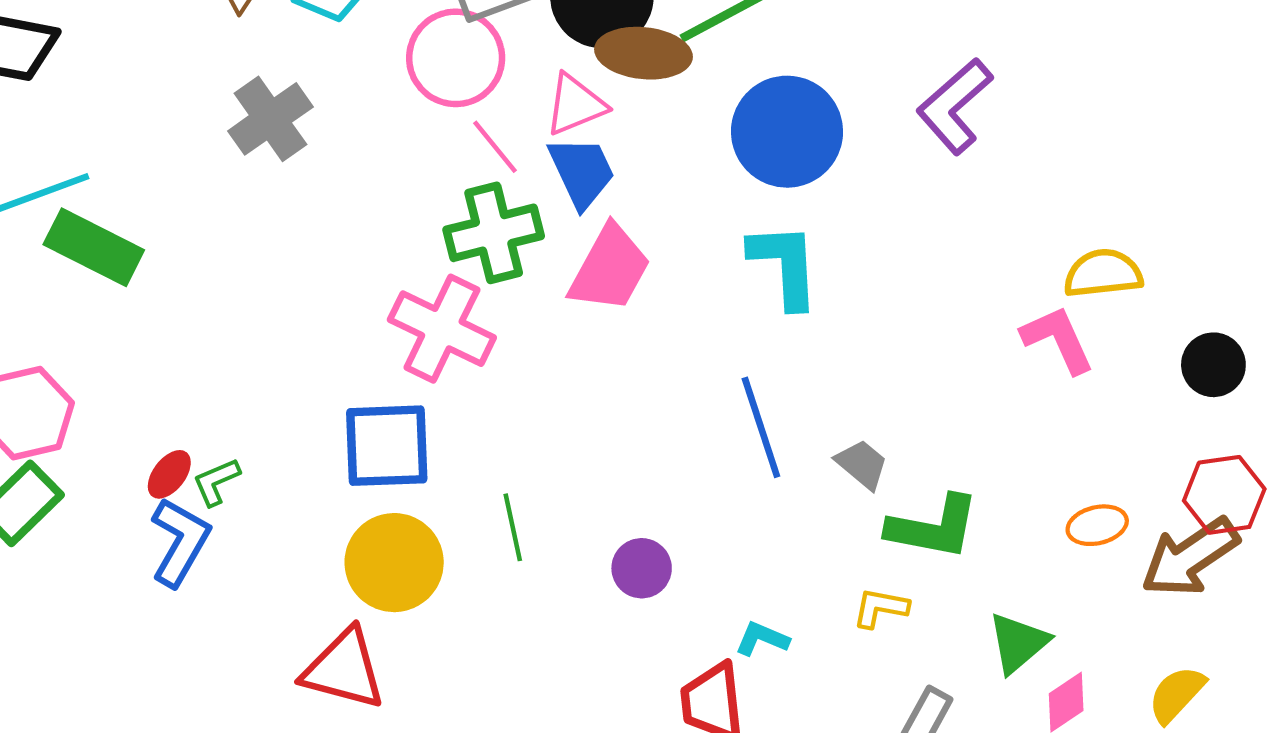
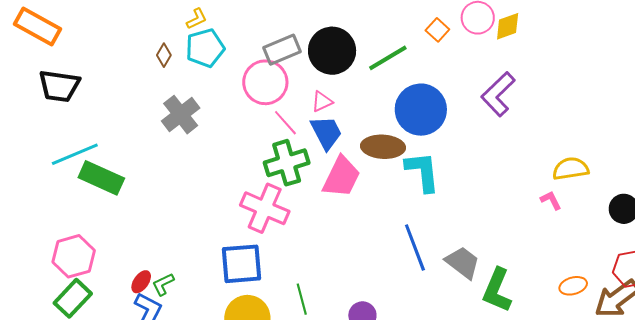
brown ellipse: (643, 53) -> (383, 147), moved
pink triangle: (575, 105) -> (322, 101), size x0.7
pink L-shape: (1058, 339) -> (551, 200), size x0.6
gray trapezoid: (862, 464) -> (463, 262), size x1.4
green L-shape: (933, 527) -> (497, 290), turned 105

